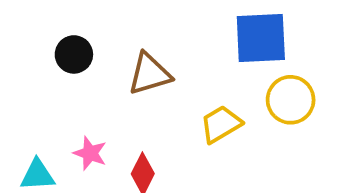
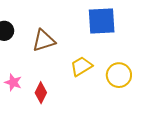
yellow circle: (291, 100) -> (119, 75), moved

